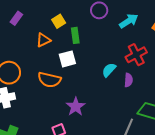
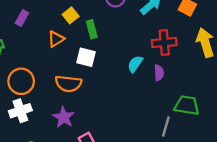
red cross: (136, 55) -> (164, 43), turned 30
white square: (67, 59) -> (86, 57), turned 36
purple star: (76, 107) -> (64, 117), moved

